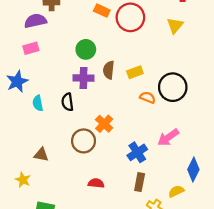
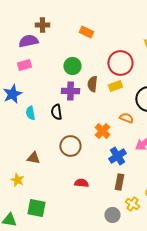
red circle: (130, 17) -> (120, 63), moved
orange semicircle: (148, 97) -> (126, 118), moved
orange cross: (104, 124) -> (102, 131), moved

